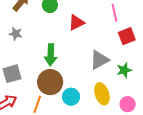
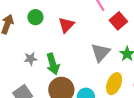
gray star: (16, 34) -> (31, 59), moved
yellow ellipse: (102, 94) -> (114, 84), turned 60

